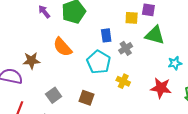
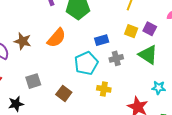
blue rectangle: (106, 35) -> (102, 40), turned 64
orange semicircle: (63, 47) -> (56, 38), turned -115
yellow cross: (123, 81) -> (104, 89), turned -32

